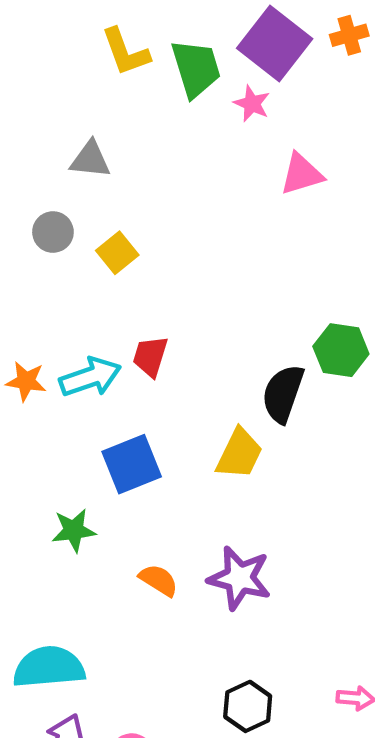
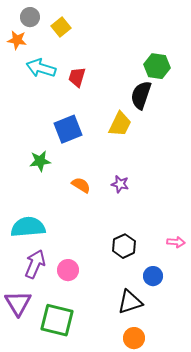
green hexagon: (341, 350) -> (157, 66), moved
cyan arrow: (90, 377) -> (41, 68), moved, turned -144
orange star: (26, 381) -> (17, 40), moved
purple star: (239, 578) -> (120, 184), size x0.6

